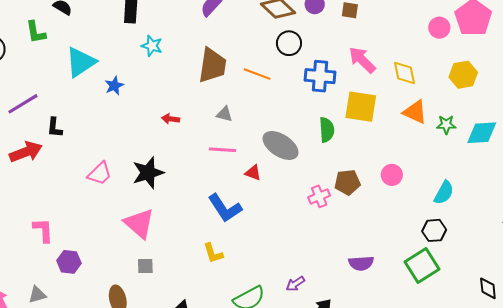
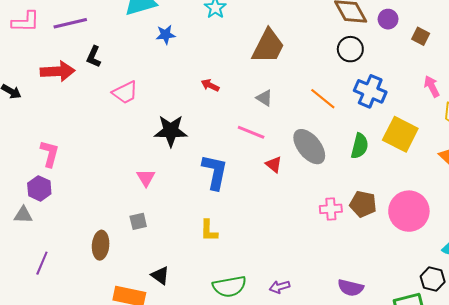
pink arrow: (362, 60) -> (432, 86), moved, size x0.7
orange line: (257, 74) -> (323, 99), moved
pink trapezoid: (100, 174) -> (125, 92), moved
pink circle: (392, 175) -> (409, 211), size x1.8
blue L-shape: (225, 208) -> (215, 172), moved, turned -153
pink triangle: (139, 223) -> (146, 178), size x0.6
purple hexagon: (69, 262) -> (39, 188), moved
gray square: (145, 266) -> (138, 221), turned -30

